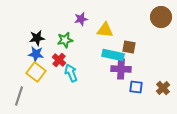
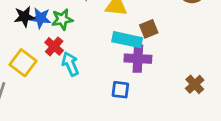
brown square: (129, 47) -> (149, 29), turned -32
blue star: (36, 54) -> (41, 18), moved
blue square: (136, 87) -> (120, 90), moved

